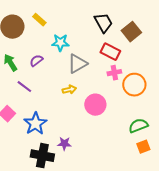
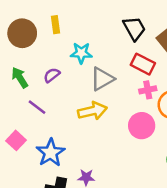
yellow rectangle: (39, 20) -> (55, 25), turned 40
yellow arrow: (69, 90) -> (92, 111), size x1.6
pink circle: (95, 105) -> (142, 126), moved

